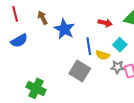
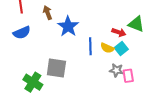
red arrow: (105, 23) -> (119, 32), moved
yellow semicircle: (103, 55) -> (107, 48), moved
gray square: (80, 71) -> (56, 68), moved, turned -30

